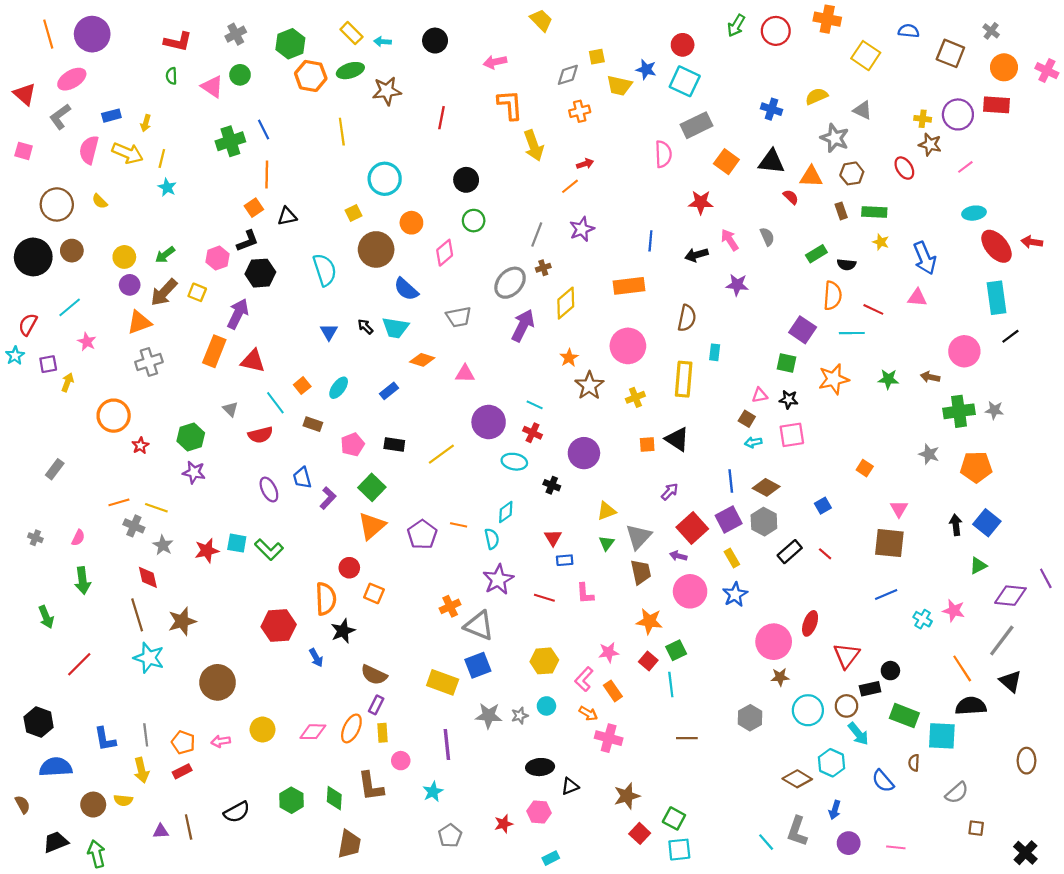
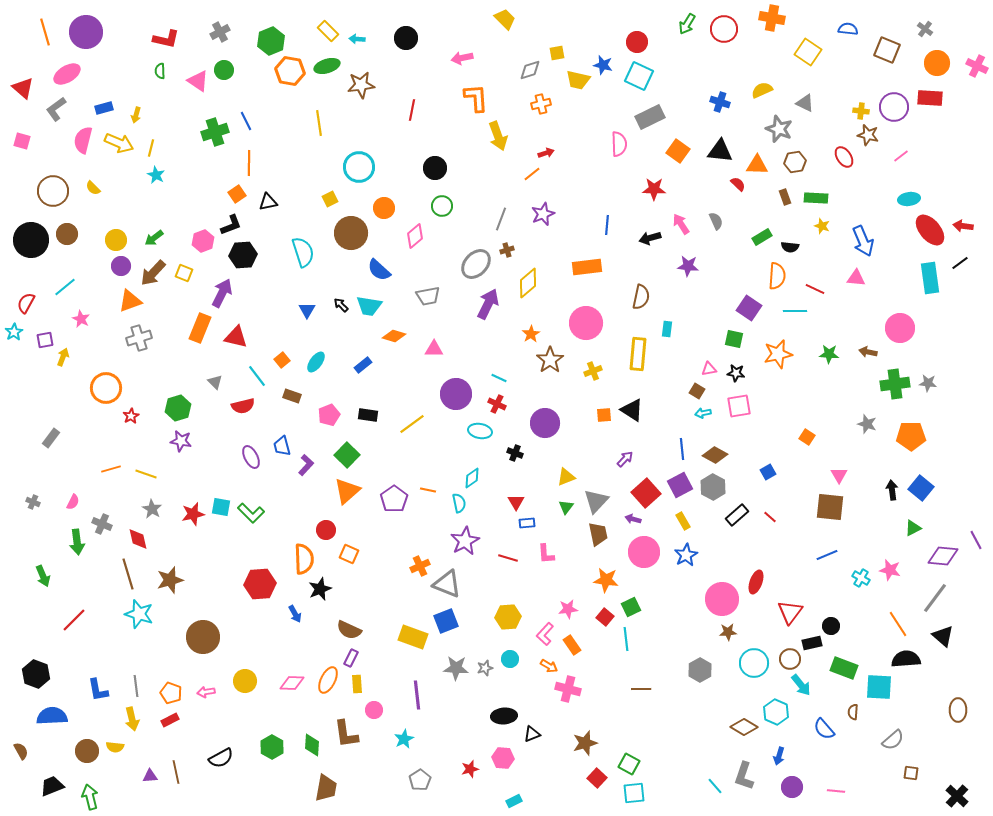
black line: (1010, 336) -> (960, 263), moved
gray cross: (134, 526) -> (102, 524), moved

